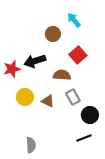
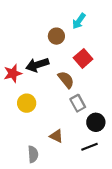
cyan arrow: (74, 20) -> (79, 21), turned -105
brown semicircle: (62, 75) -> (66, 80), turned 48
brown triangle: (48, 101) -> (56, 136), moved

